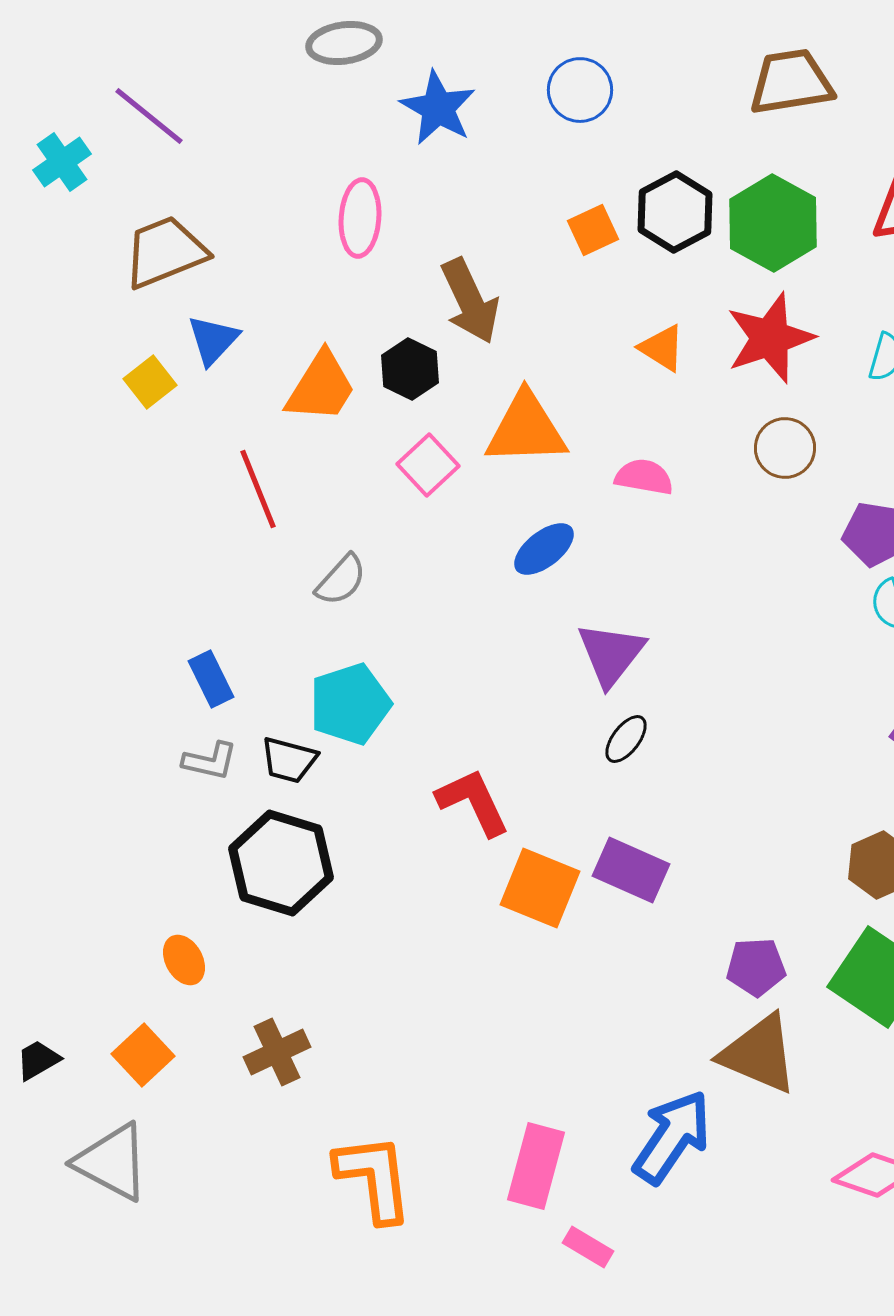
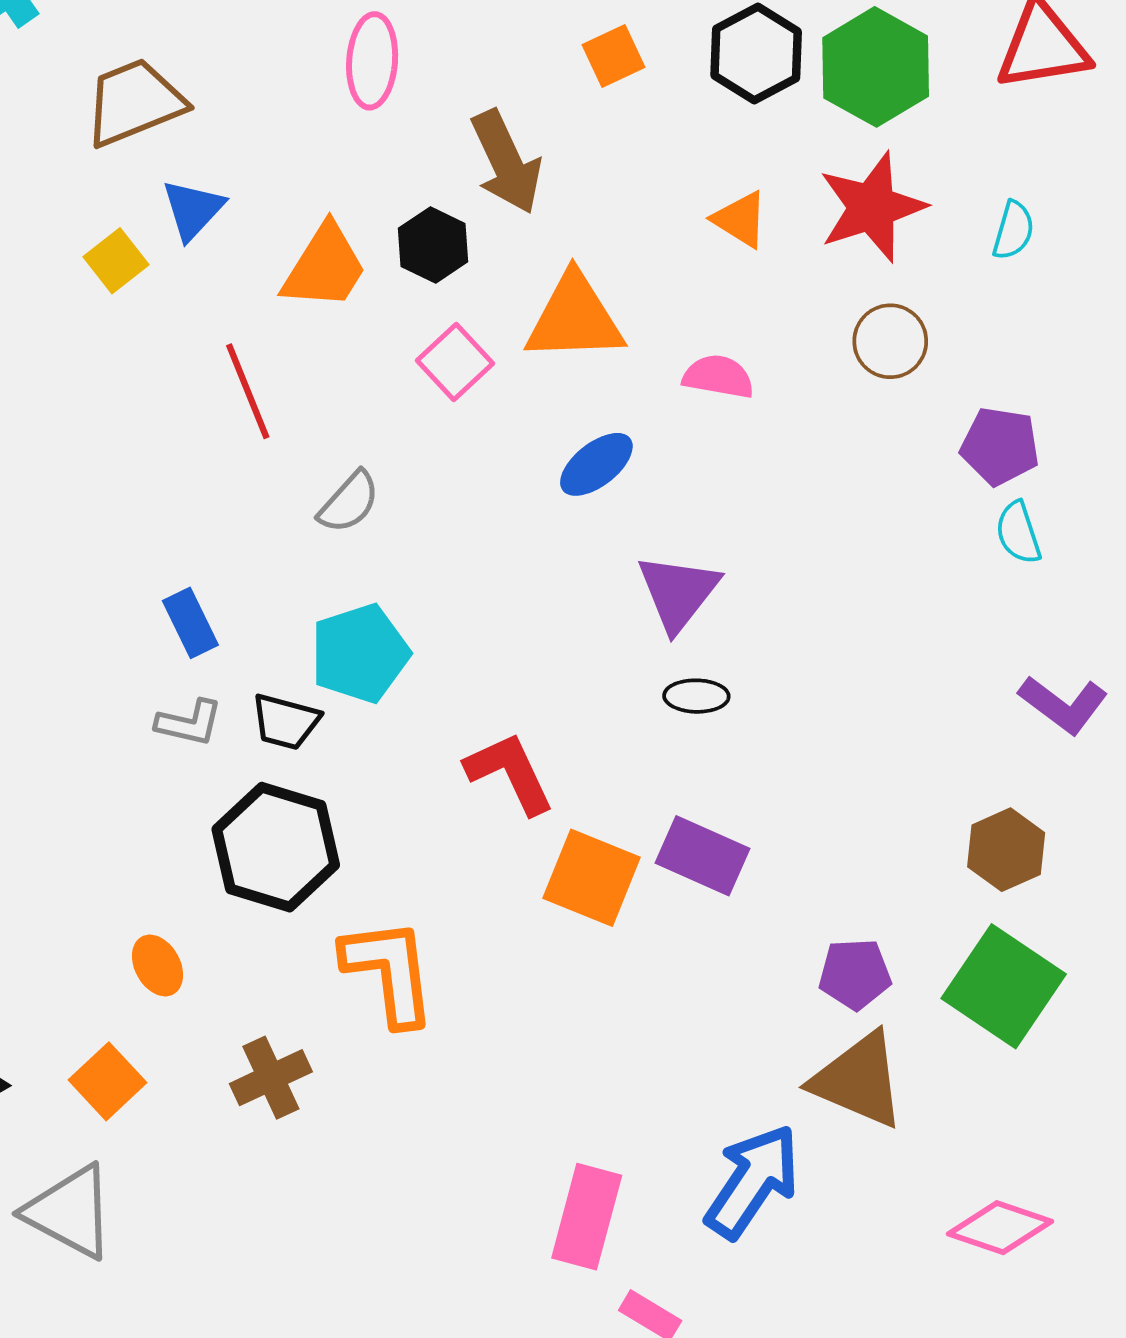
orange square: (593, 230) -> (613, 56), moved
black ellipse: (626, 739) -> (696, 696), turned 54
orange L-shape: (374, 1178) -> (389, 972), moved

